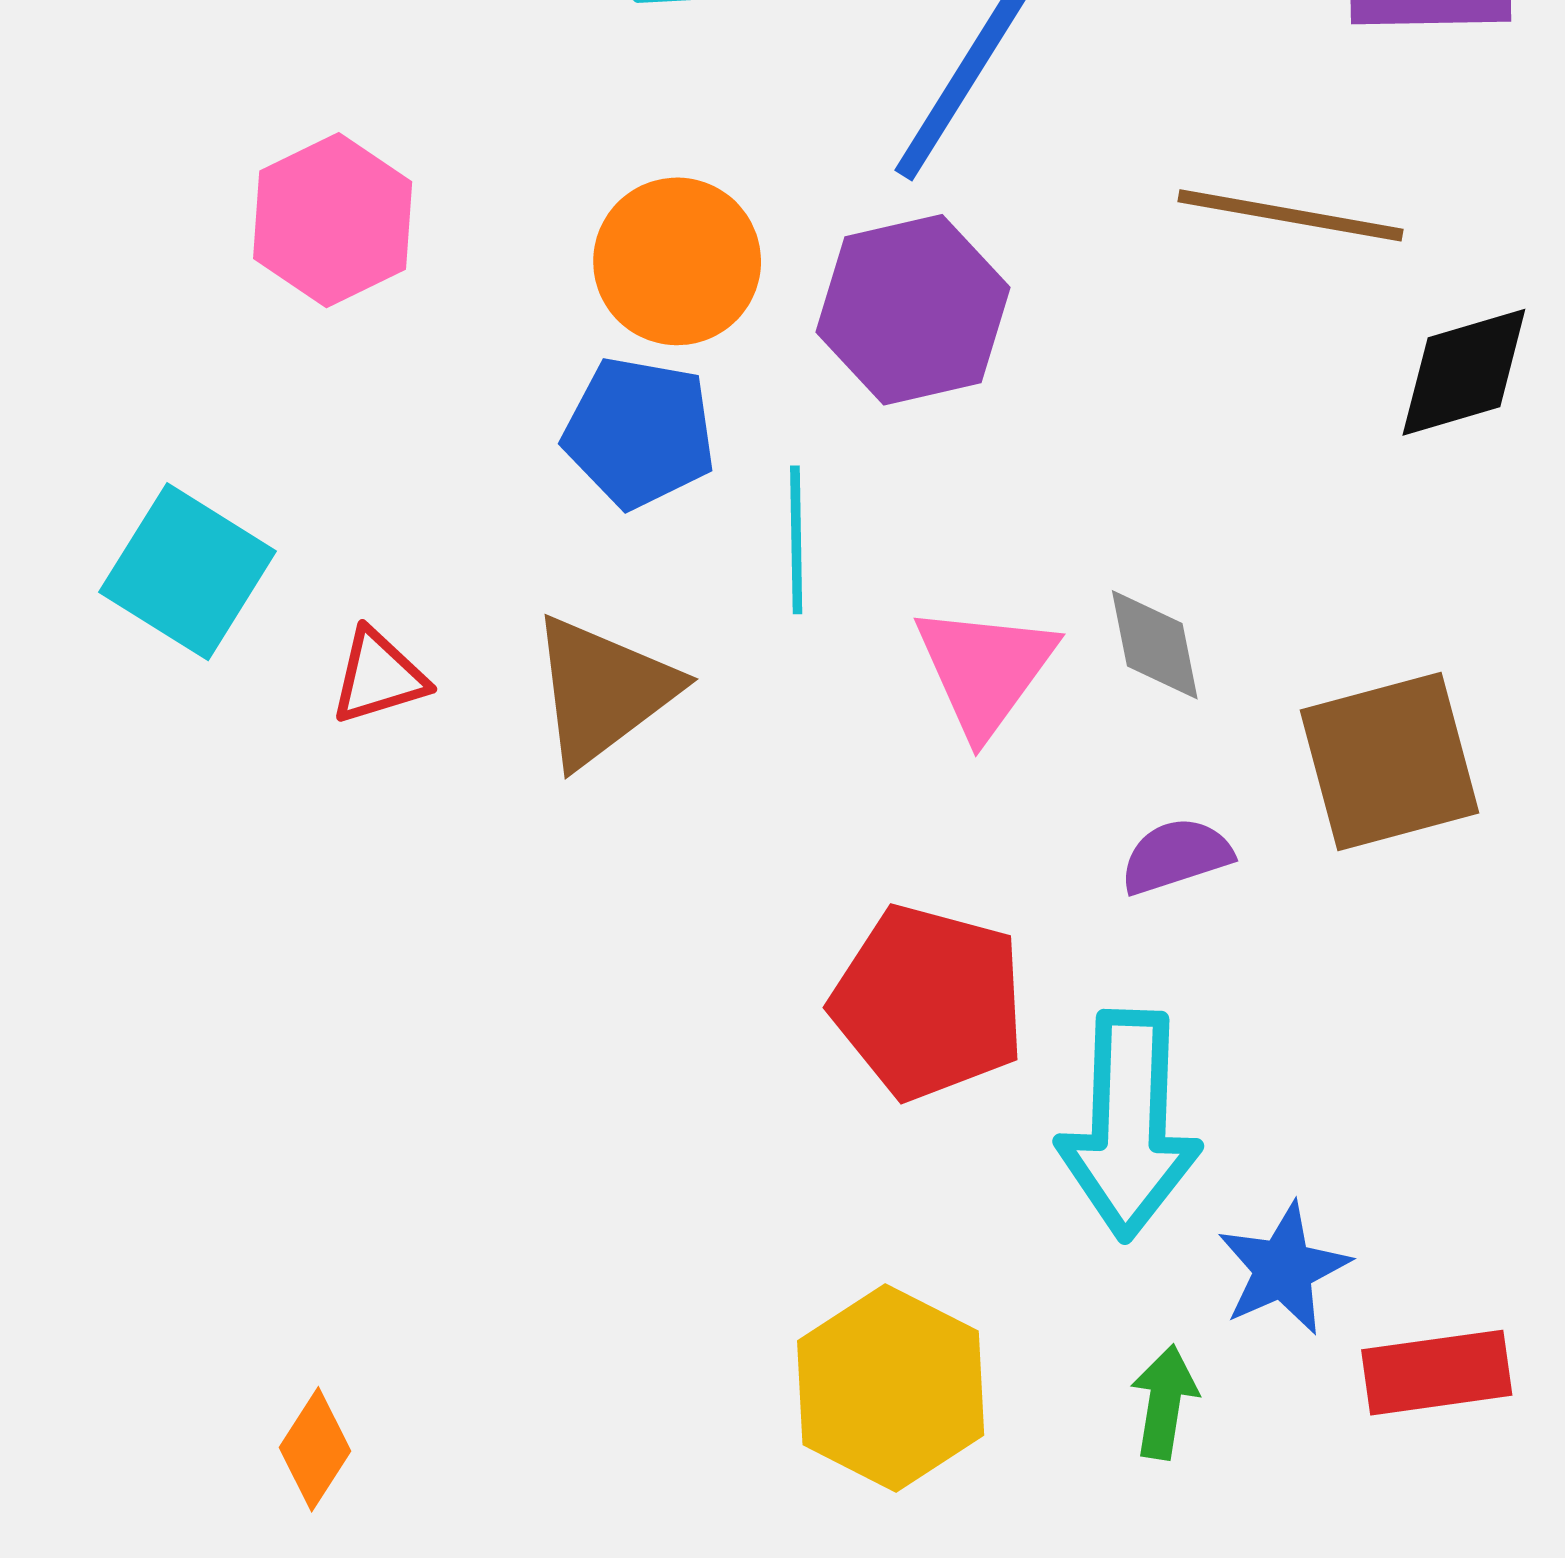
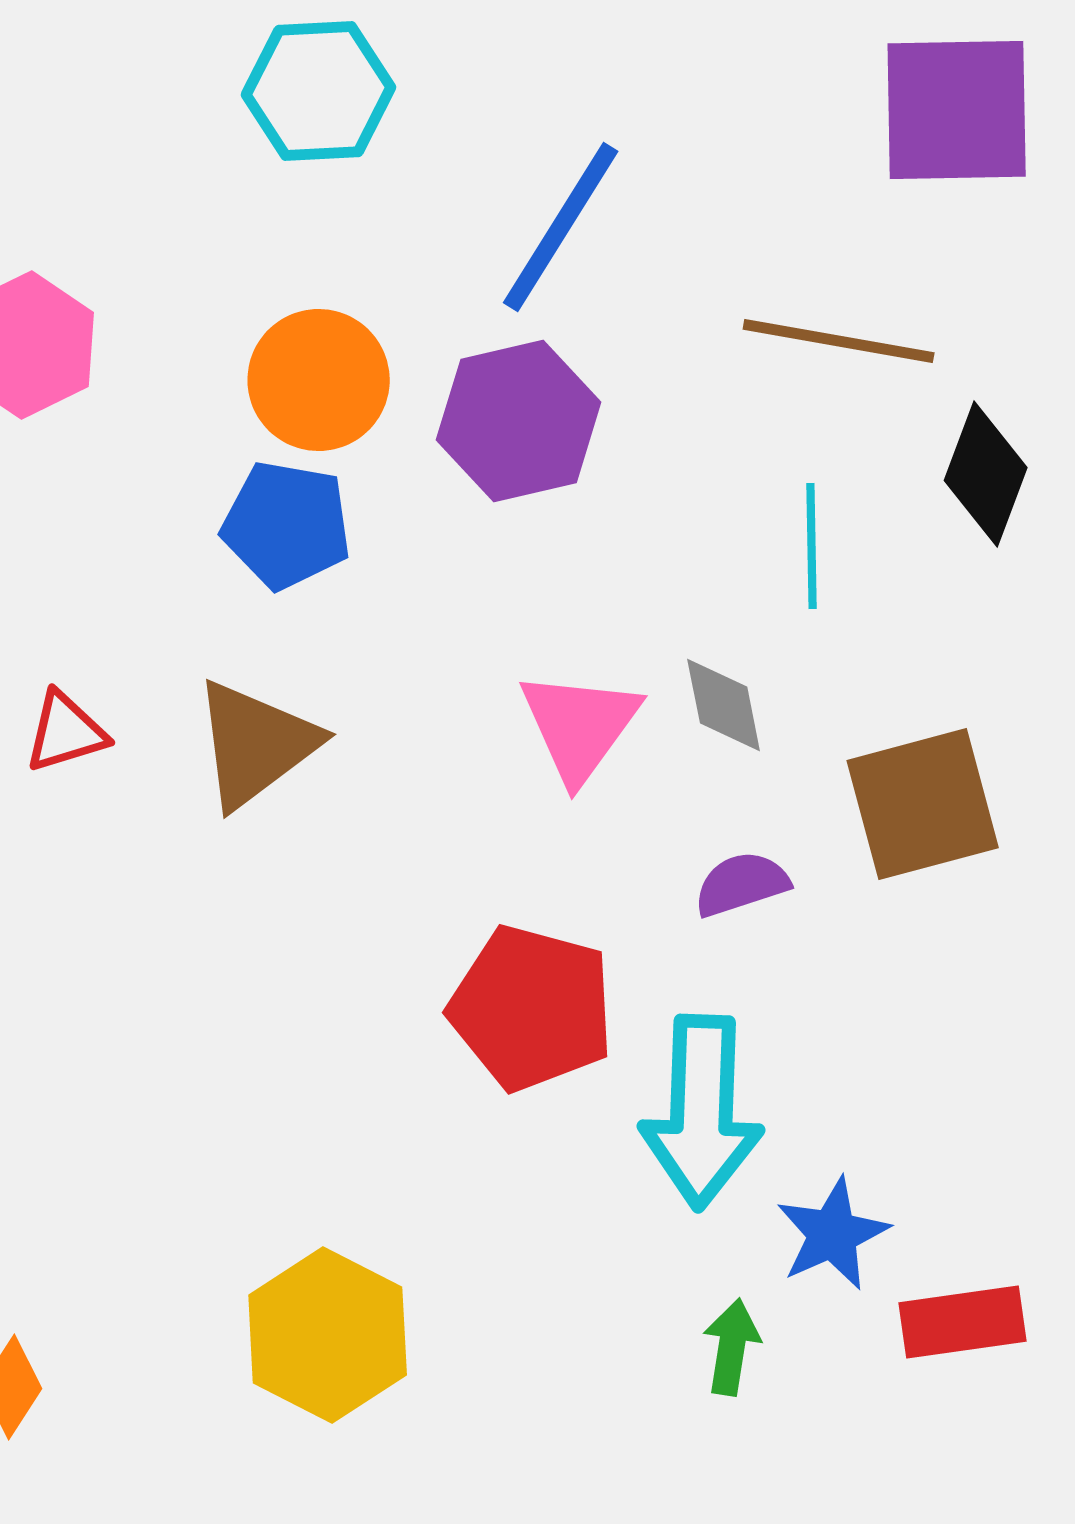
black diamond: (1464, 372) -> (986, 474), turned -53
cyan line: (796, 540) -> (812, 546), moved
yellow hexagon: (891, 1388) -> (328, 1335), moved

